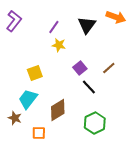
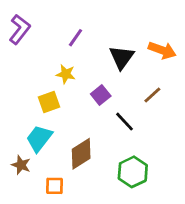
orange arrow: (116, 17) -> (162, 50), moved
black triangle: (87, 25) -> (122, 57), moved
yellow star: (59, 45) -> (66, 74), moved
purple square: (80, 68) -> (101, 95), moved

